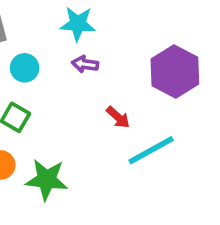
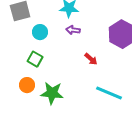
cyan line: (151, 150) -> (109, 93), moved, turned 52

